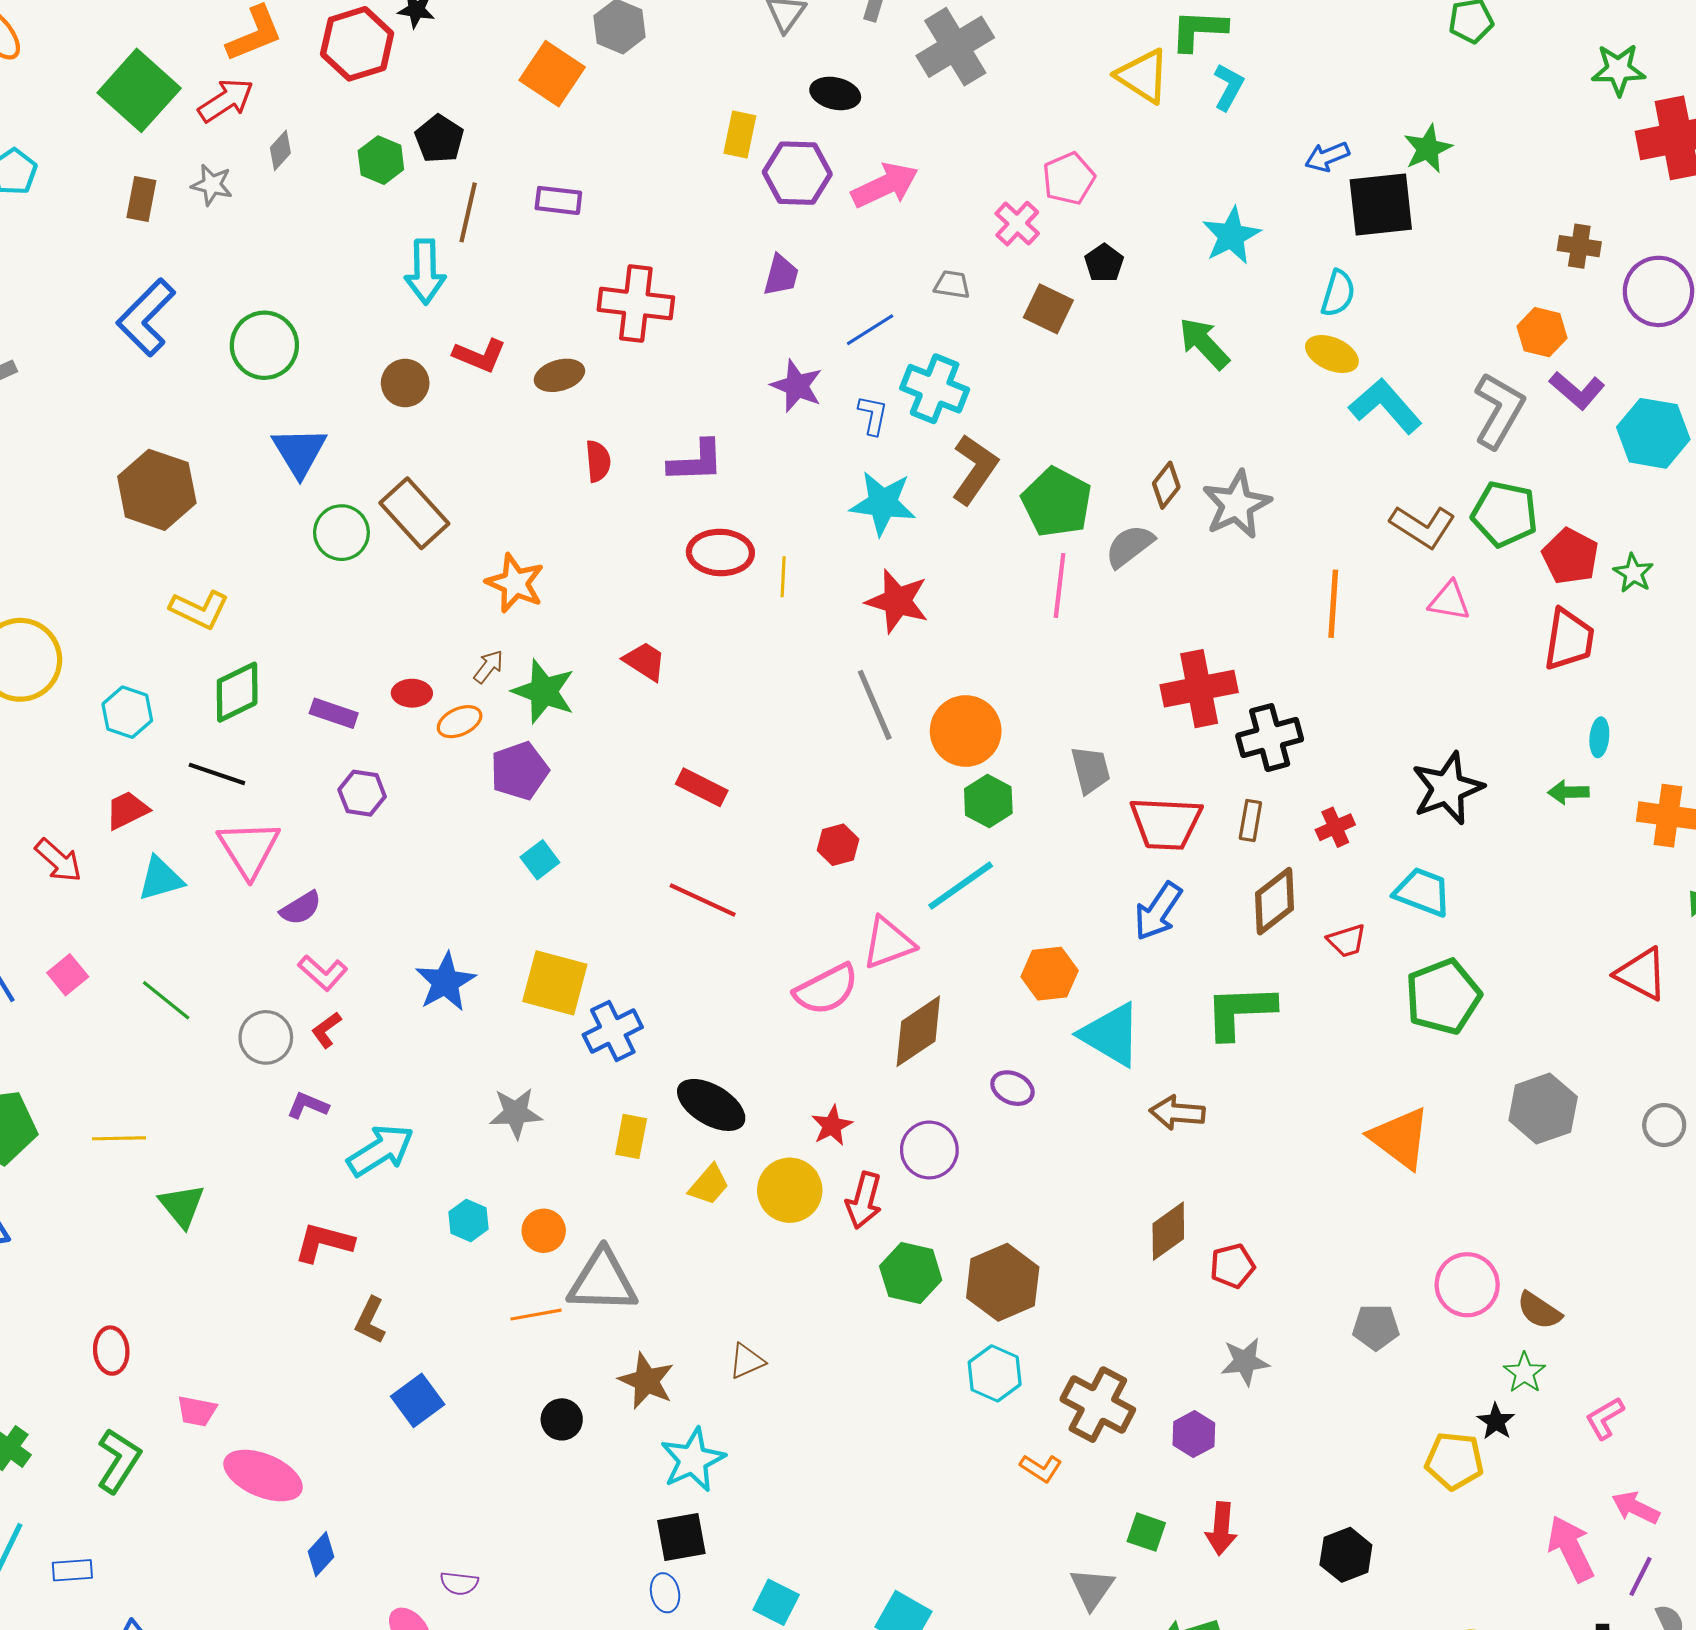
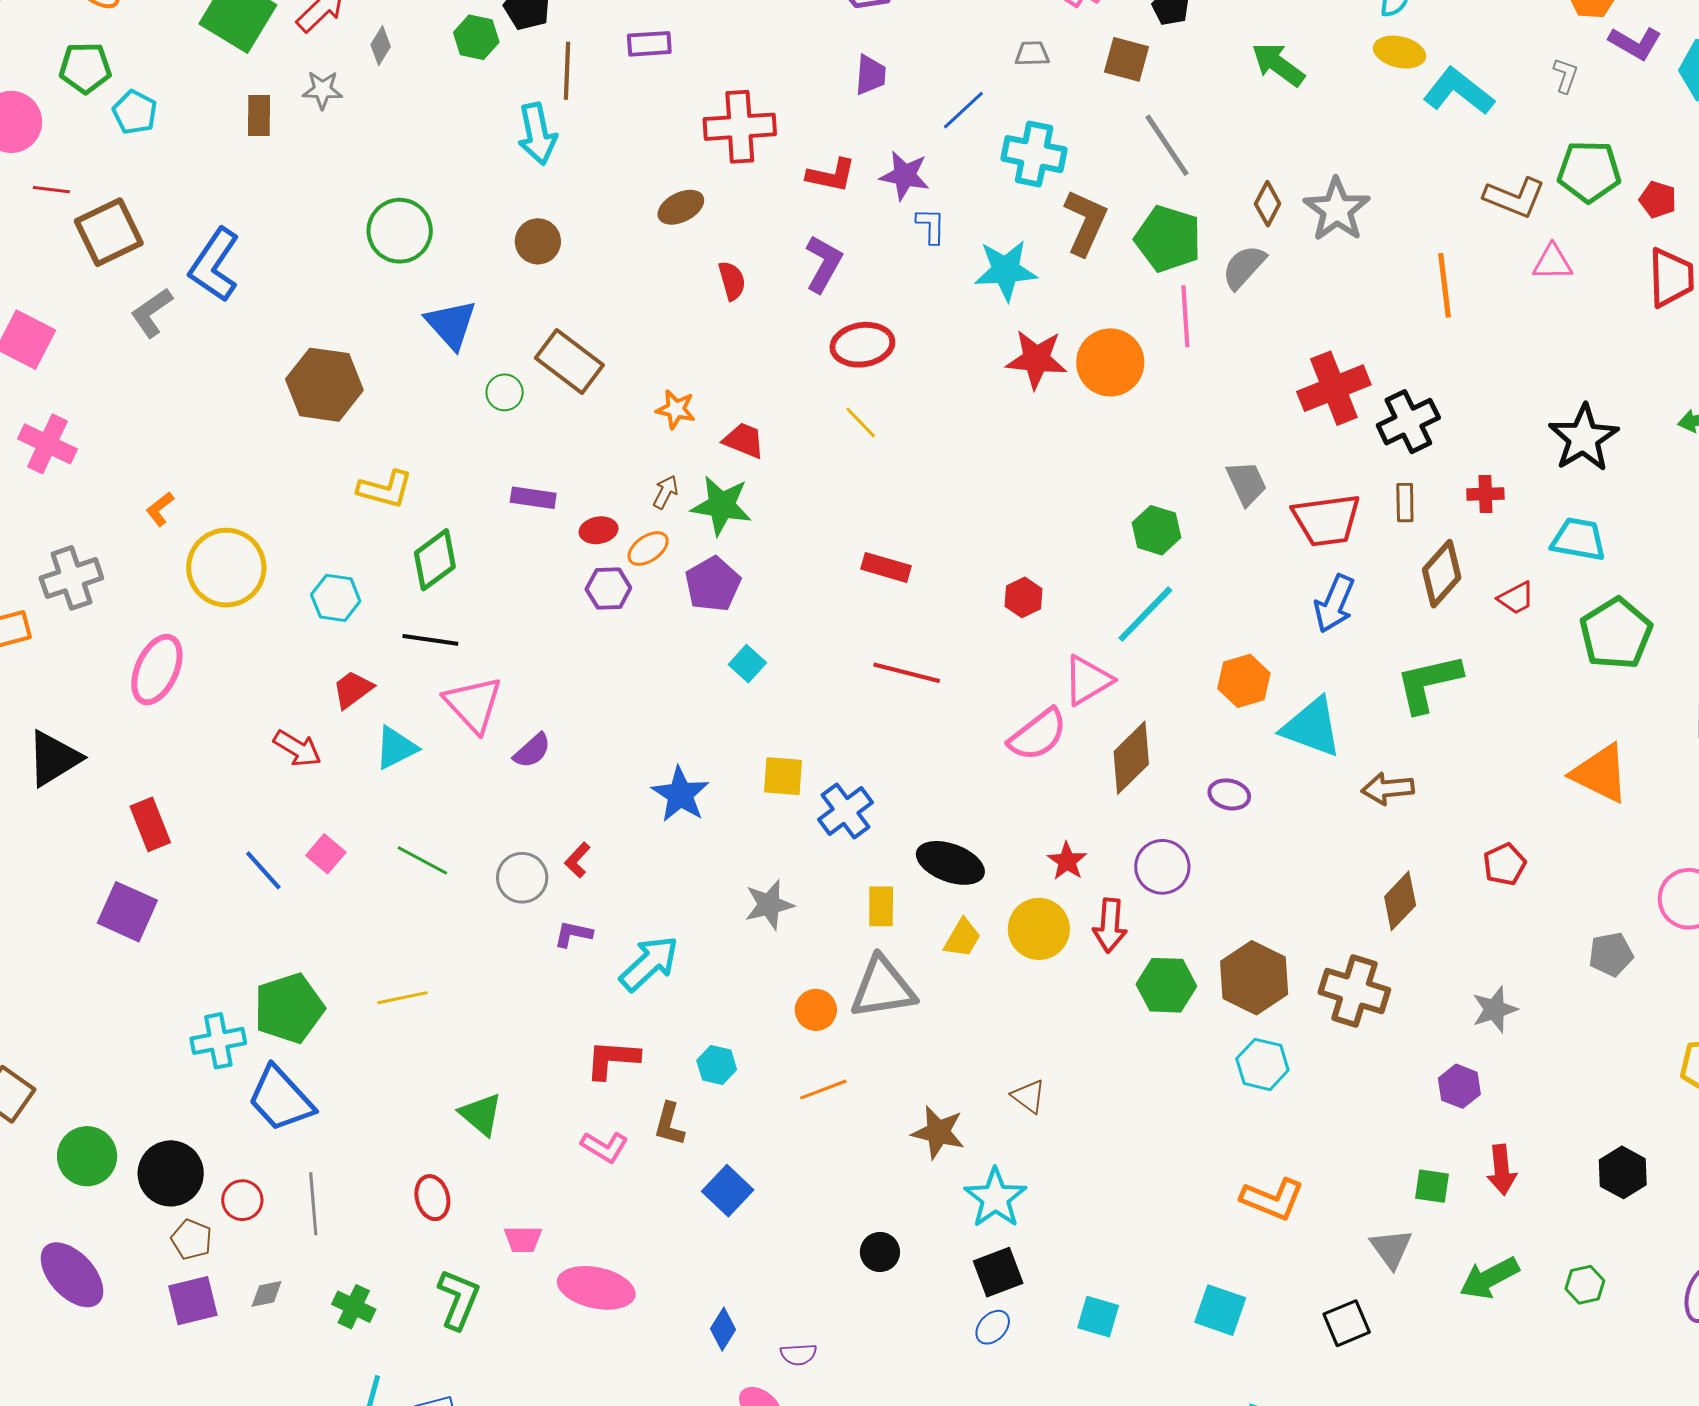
blue L-shape: (146, 317) -> (214, 265), moved
red L-shape: (480, 355) -> (831, 175), moved
gray L-shape: (1499, 410) -> (1565, 76), size x0.5
blue L-shape: (873, 415) -> (931, 226), moved
purple L-shape: (696, 461) -> (824, 264), turned -48
green circle: (341, 533) -> (505, 392), size x0.7
red pentagon: (1570, 556) -> (1658, 199), size x0.7
yellow line: (783, 577) -> (861, 422), moved, turned -36
orange star: (515, 583) -> (676, 409), size x0.7
red trapezoid: (645, 661) -> (744, 440), moved
gray line: (875, 705) -> (1167, 145), moved
purple rectangle: (334, 713) -> (533, 498), moved
orange circle: (966, 731) -> (1110, 362), moved
purple hexagon: (362, 793) -> (608, 588), moved
red cross: (1335, 827) -> (1485, 494), turned 33
pink L-shape: (323, 973) -> (605, 1147), moved
yellow square: (555, 983) -> (783, 776), size x0.7
green triangle: (182, 1206) -> (481, 1114), moved
cyan hexagon: (469, 1220) -> (717, 1065), moved
red pentagon: (1232, 1266) -> (1504, 864), moved
gray triangle: (603, 1281) -> (883, 988), moved
brown triangle: (747, 1361) -> (1029, 1096), turned -48
brown cross: (1098, 1405) -> (1354, 991), moved
black circle: (562, 1419) -> (880, 1252), moved
orange L-shape: (1041, 1468) -> (1272, 1199), moved, size x1.6
blue diamond: (321, 1554) -> (723, 1329), moved
blue ellipse: (665, 1593) -> (993, 1327), turned 66

